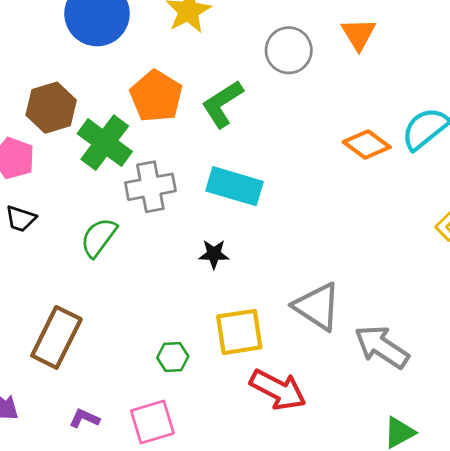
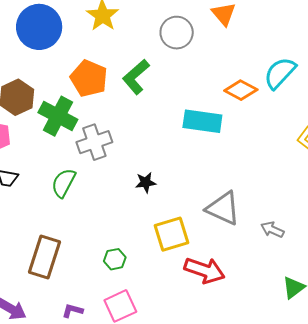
cyan rectangle: (235, 186) -> (202, 121), moved
gray arrow: (382, 347) -> (272, 230), size x0.6
green hexagon: (173, 357) -> (115, 259), moved

